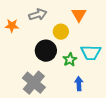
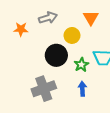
gray cross: (34, 83) -> (44, 89), turned 30
blue arrow: (79, 84) -> (82, 89), moved

